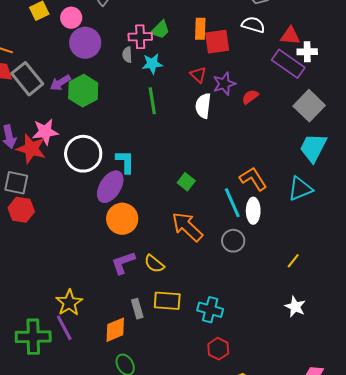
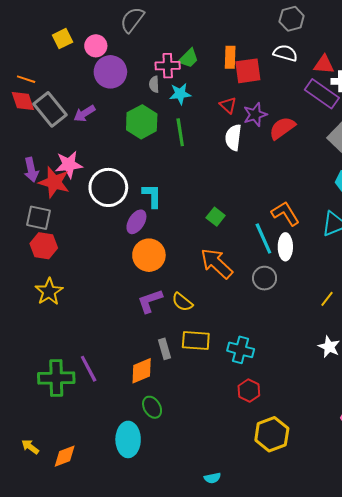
green hexagon: (83, 91) -> (142, 122), moved
red semicircle: (250, 97) -> (282, 128), size x1.5
purple ellipse: (110, 187) -> (136, 222), size x0.7
yellow star: (69, 303) -> (49, 292), moved

